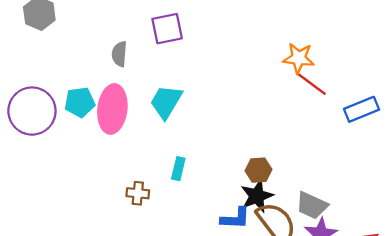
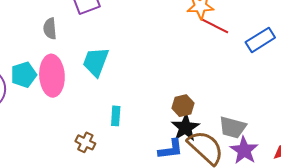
brown cross: (138, 193) -> (85, 142), turned 30

